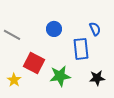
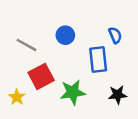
gray line: (12, 35) -> (27, 45), moved
red square: (34, 63) -> (41, 76), turned 35

